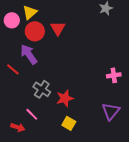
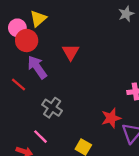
red triangle: (58, 28) -> (71, 52), moved
red circle: (35, 31) -> (27, 41), moved
red star: (65, 98) -> (111, 118), moved

